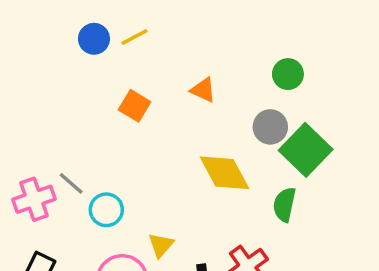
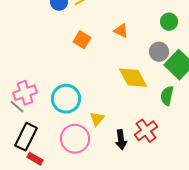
gray line: (71, 183) -> (17, 107), moved
cyan circle: (106, 210) -> (66, 99), size x1.5

